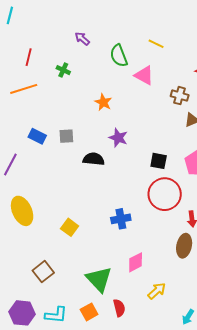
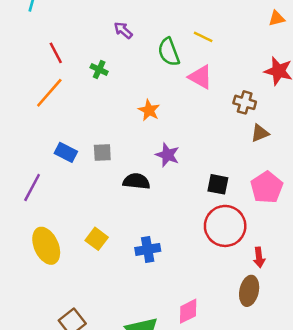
yellow line: (156, 44) -> (203, 37), moved
red line: (29, 57) -> (56, 53), turned -42
orange line: (24, 89) -> (49, 93), turned -32
blue cross: (121, 219) -> (148, 249), moved
yellow square: (70, 227) -> (97, 239), moved

